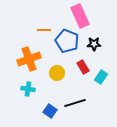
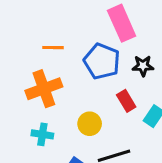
orange line: (44, 30) -> (53, 48), moved
yellow circle: (57, 73) -> (90, 124), moved

